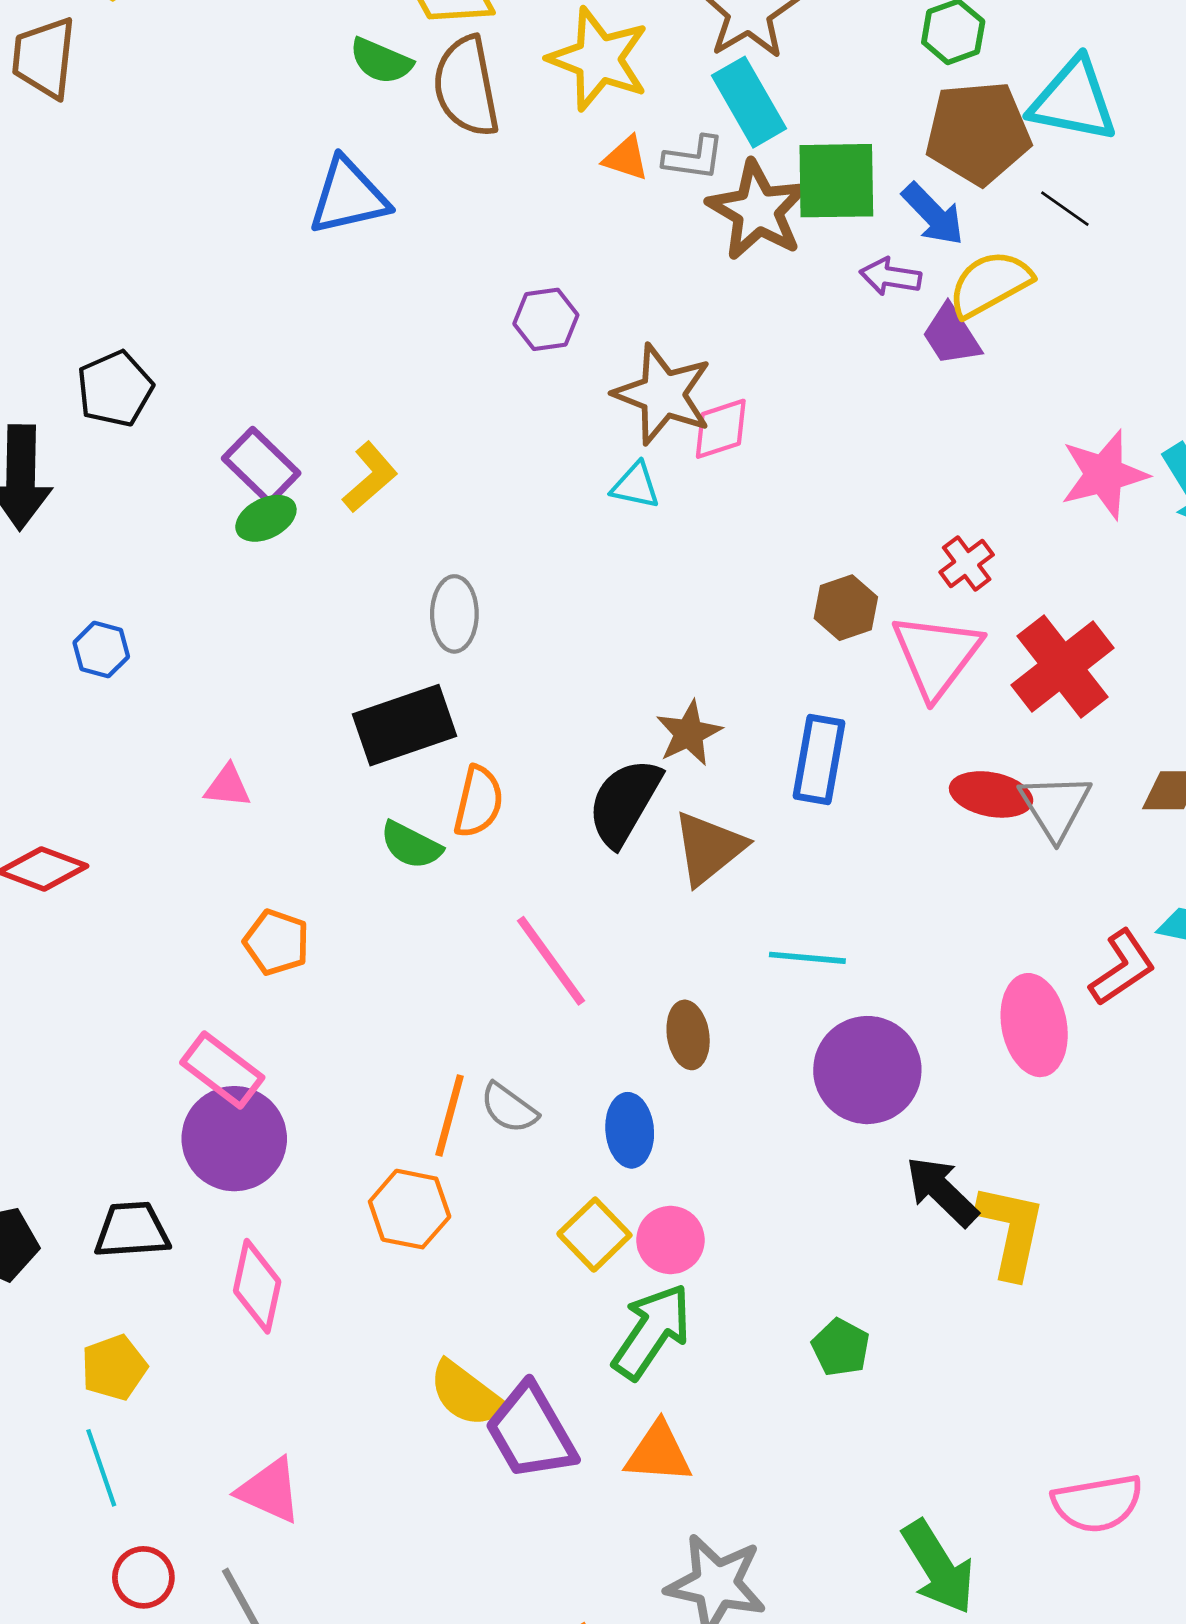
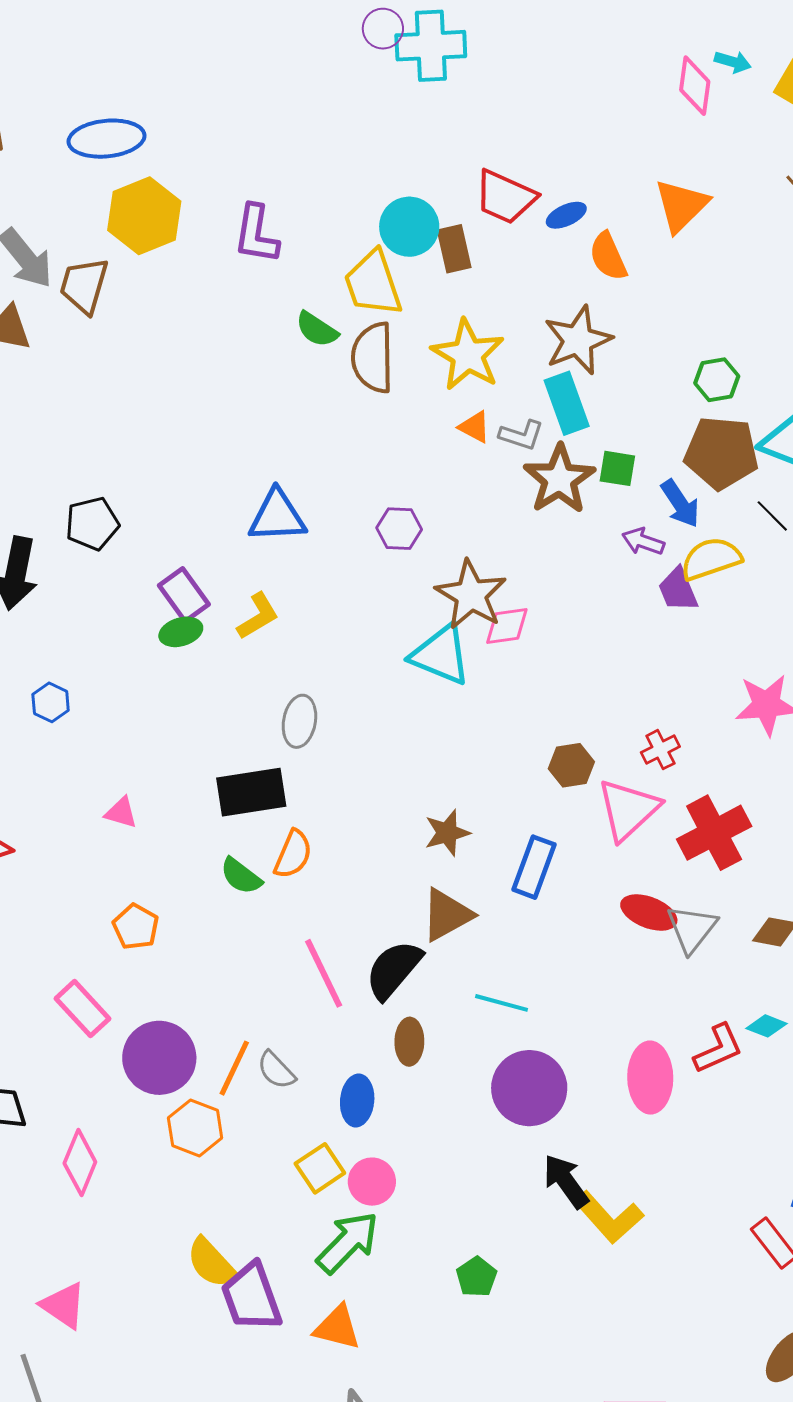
green square: (836, 181) -> (617, 468), size x0.6
blue triangle: (348, 197) -> (277, 516), moved
cyan triangle: (635, 486) -> (441, 655), size x1.8
black semicircle: (624, 802) -> (394, 970), moved
purple circle: (234, 1139) -> (159, 1058), moved
yellow L-shape: (1011, 1231) -> (609, 1217), turned 116

